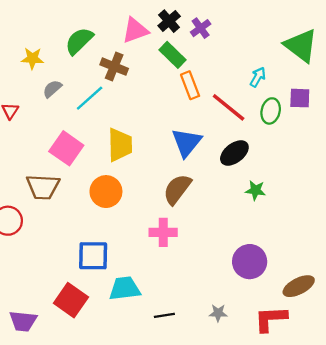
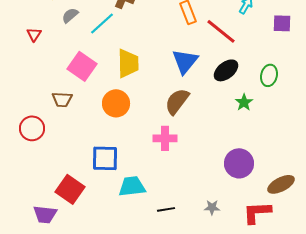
green ellipse: (271, 111) -> (269, 75), moved
brown trapezoid: (43, 187) -> (62, 99), size x0.7
green star: (255, 190) -> (244, 102), turned 30
red square: (71, 300) -> (70, 189), moved

